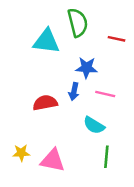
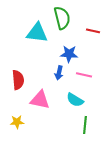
red semicircle: (45, 103) -> (18, 80), moved, turned 96
pink triangle: (53, 160) -> (40, 100), moved

